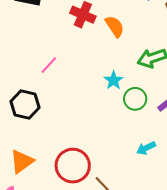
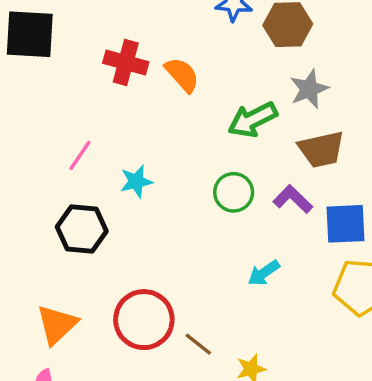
cyan star: (114, 80) -> (136, 181), moved, turned 30
black hexagon: (25, 105) -> (82, 229), moved

